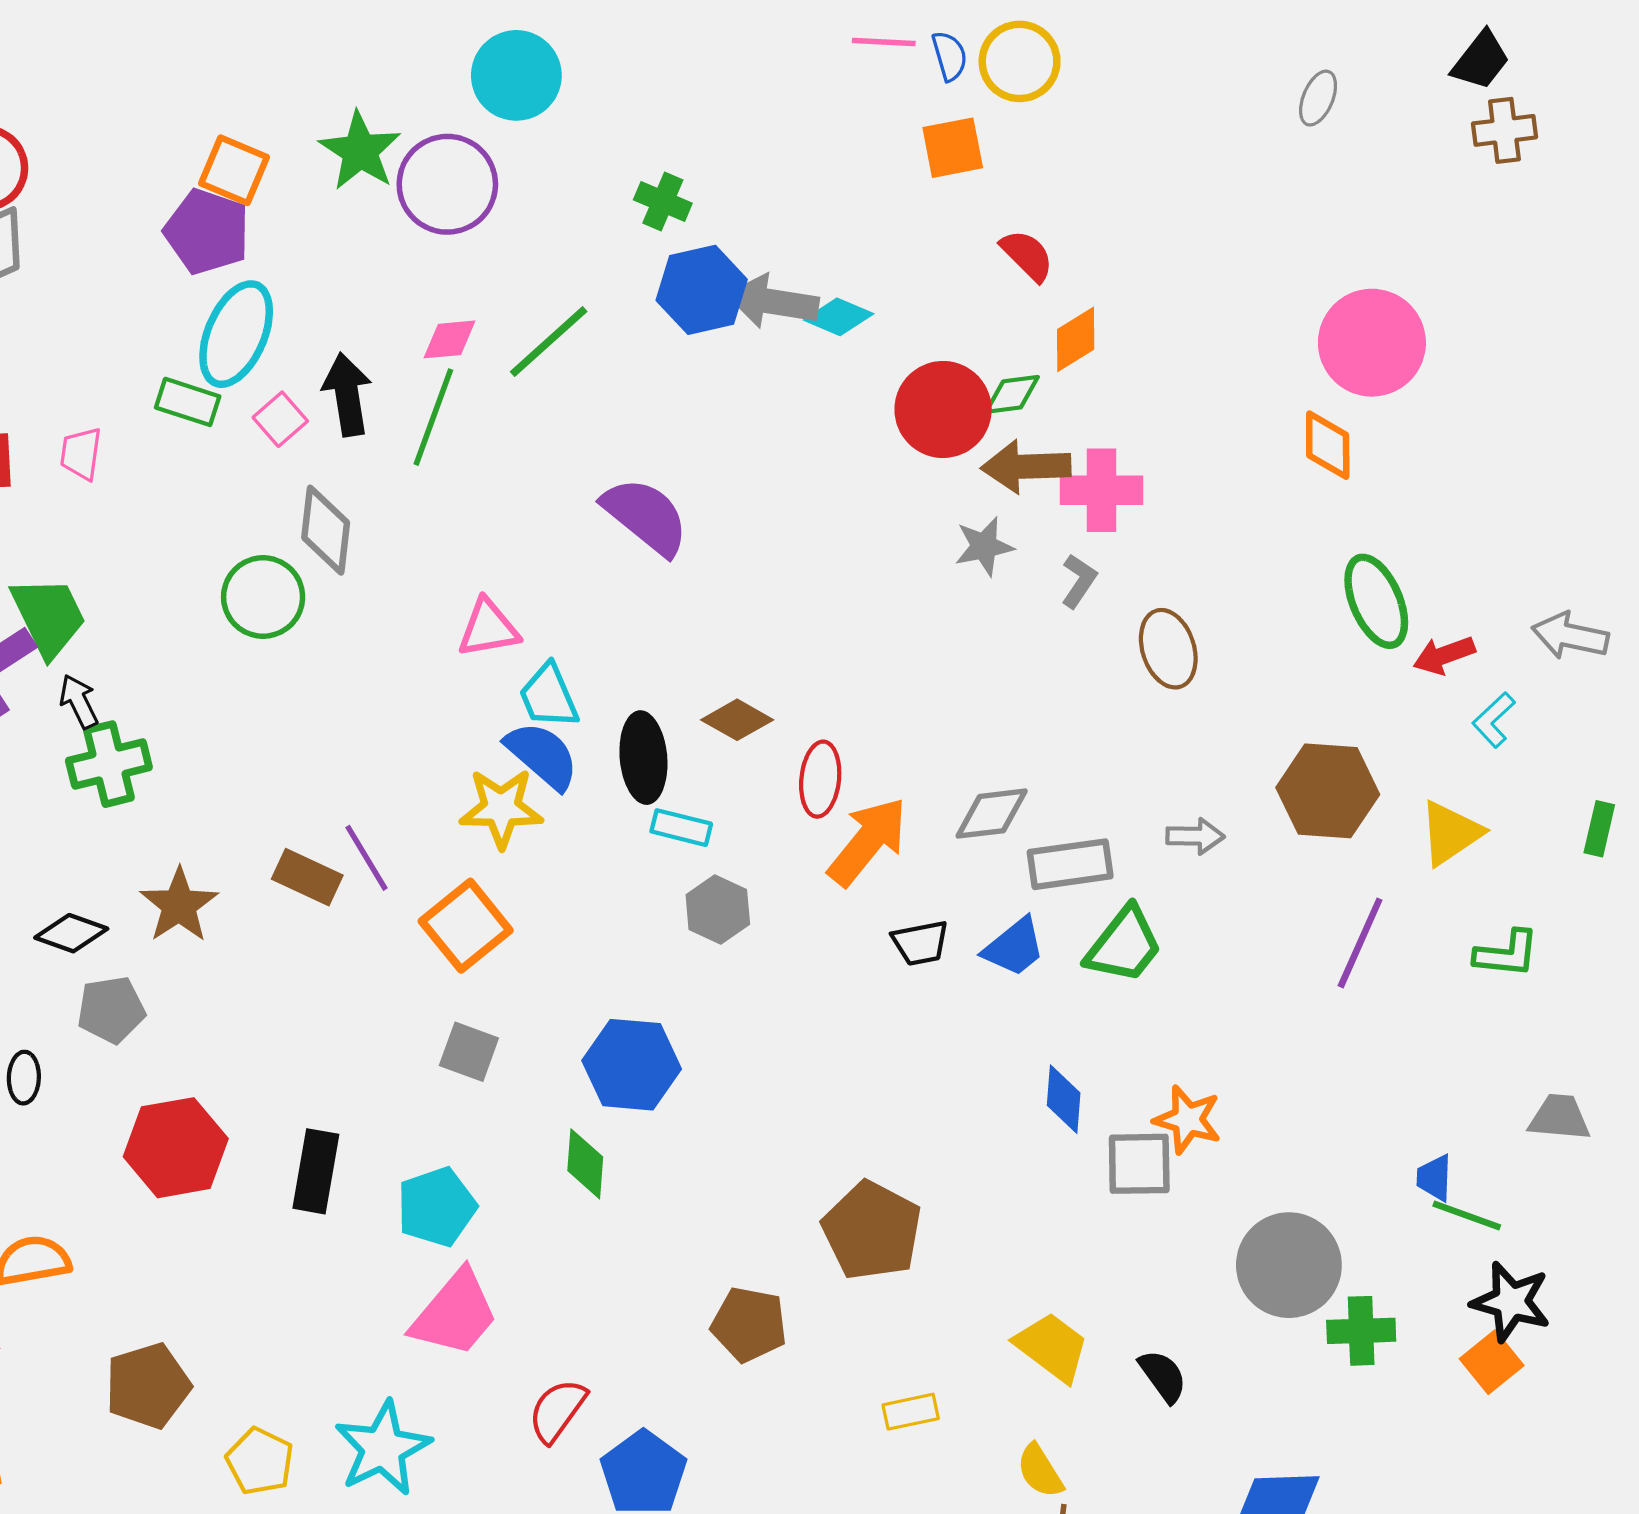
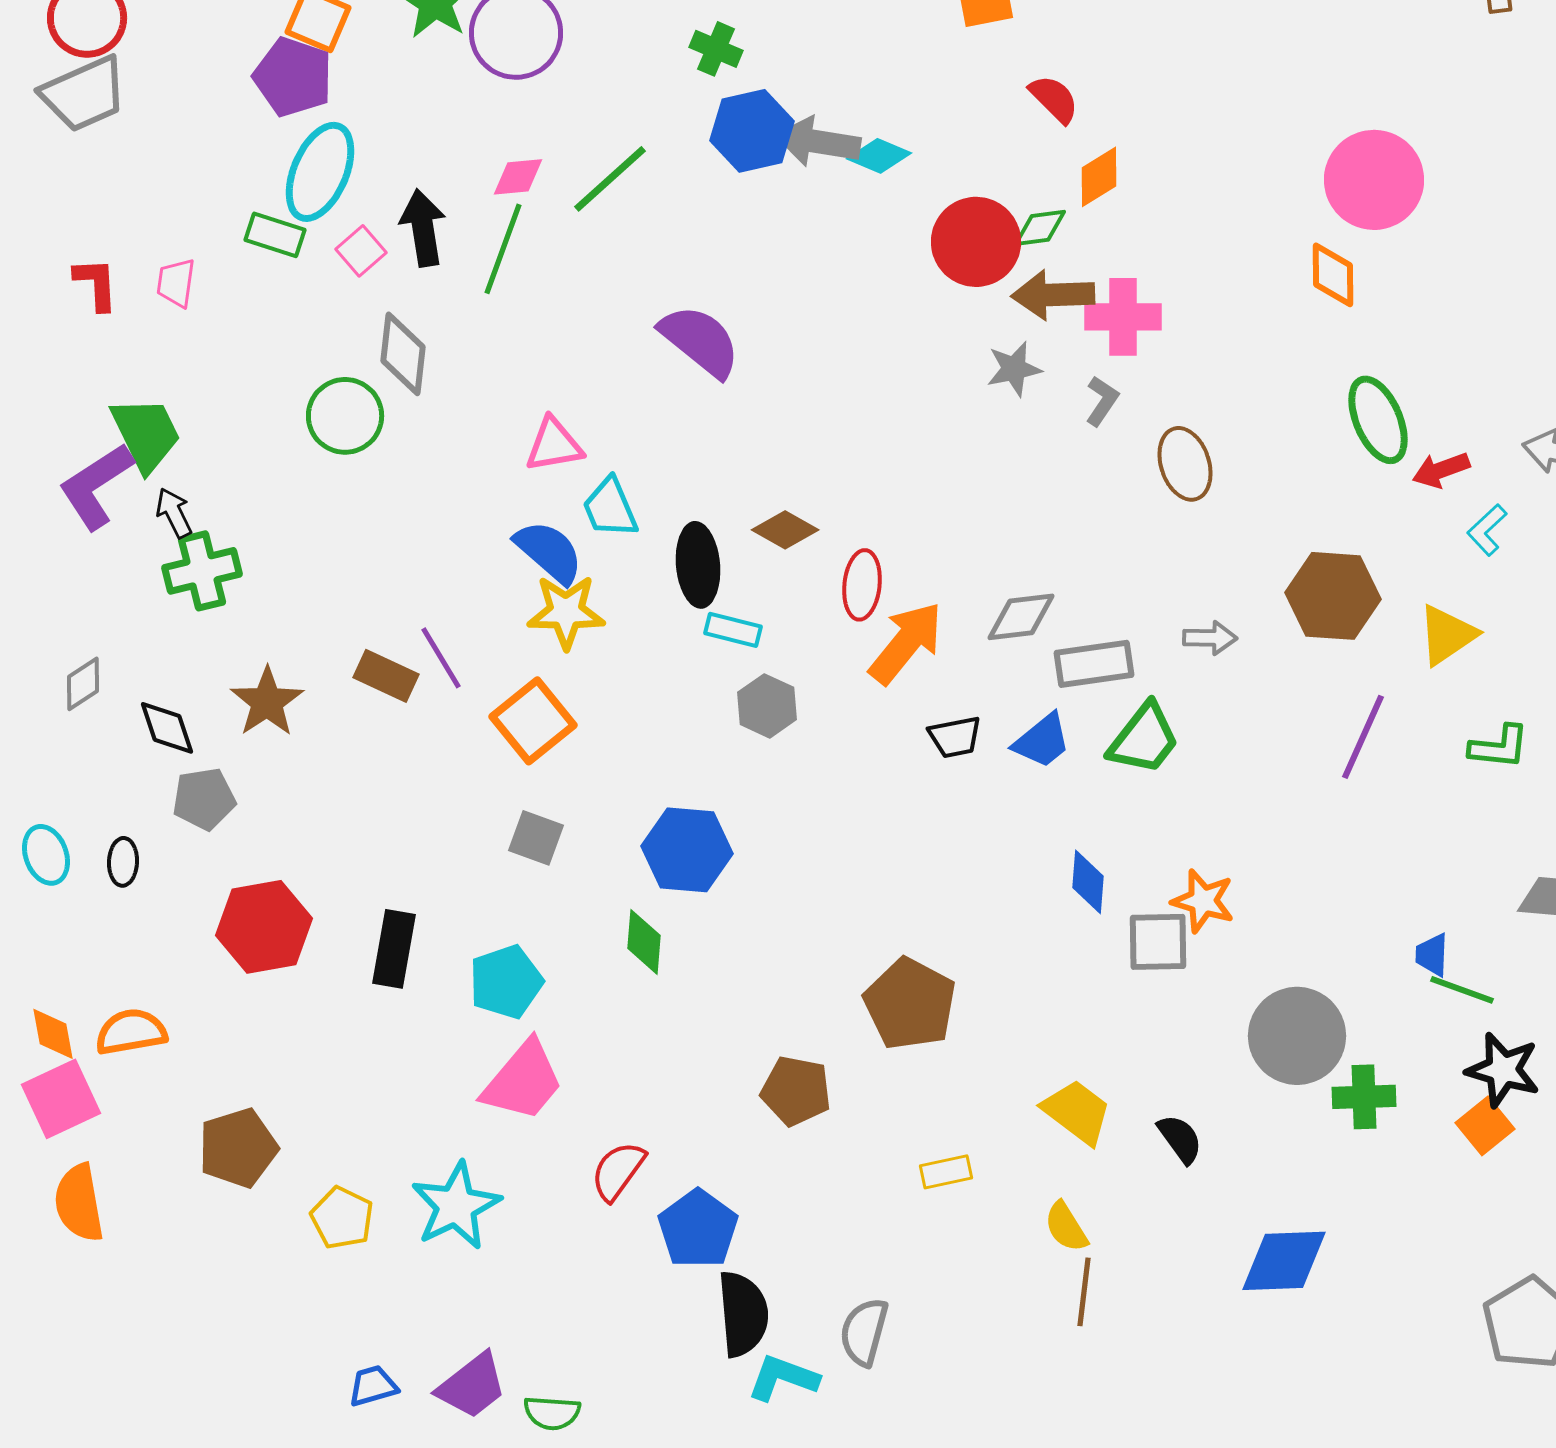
blue semicircle: (542, 755) -> (549, 552), moved
black diamond: (71, 933) -> (167, 728), turned 52

